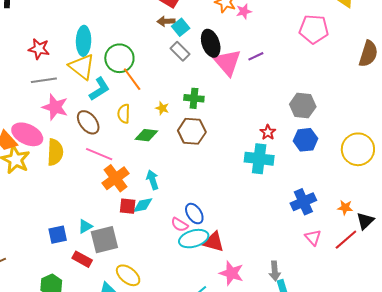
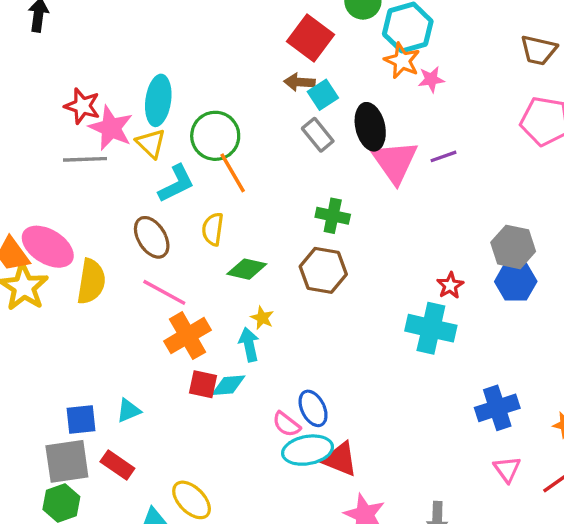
yellow triangle: (82, 67) -> (151, 143), size x0.7
pink star: (55, 107) -> (111, 128), moved
yellow star: (162, 108) -> (262, 318), moved
blue hexagon: (305, 140) -> (516, 281), moved
gray square: (104, 240) -> (67, 461), moved

